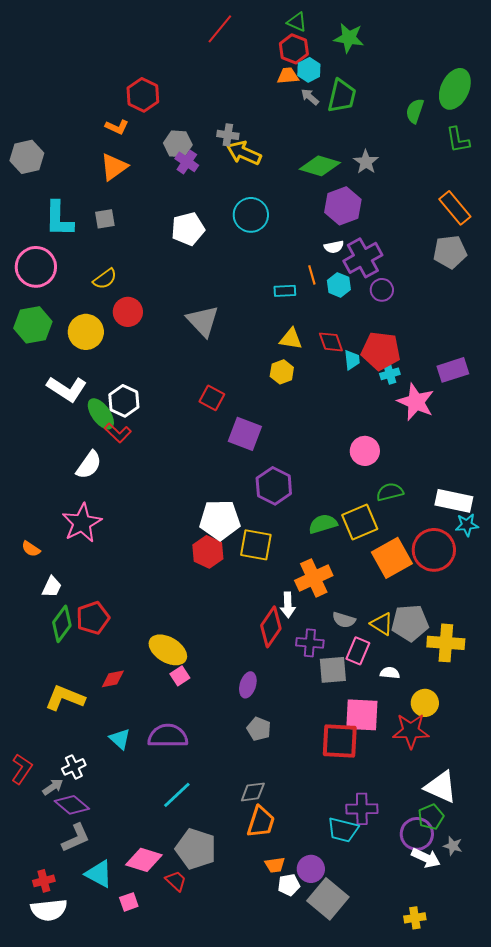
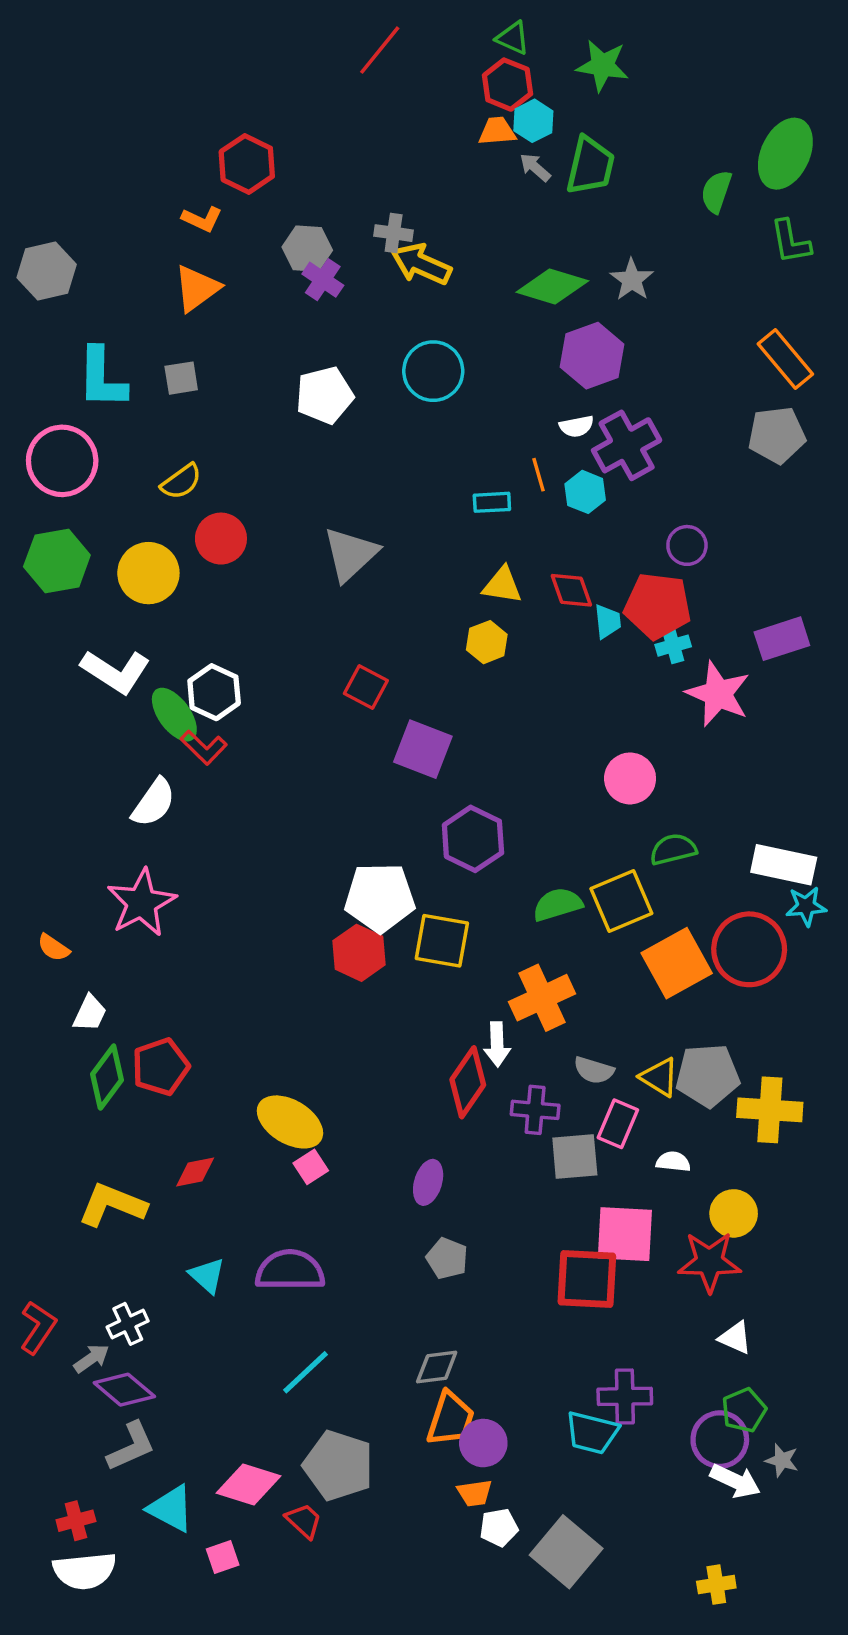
purple circle: (382, 290) -> (687, 545), moved
gray triangle: (203, 321) -> (350, 554), turned 30
white triangle: (441, 787) -> (735, 1338), moved, size x0.6
purple circle: (311, 869) -> (483, 1443), moved

